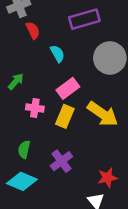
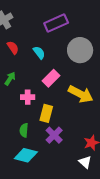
red semicircle: (33, 30) -> (13, 48), moved
yellow rectangle: (65, 116) -> (46, 113), moved

